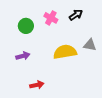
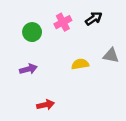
pink cross: (51, 18) -> (63, 22), turned 32
yellow semicircle: (65, 52) -> (80, 64), size x0.6

